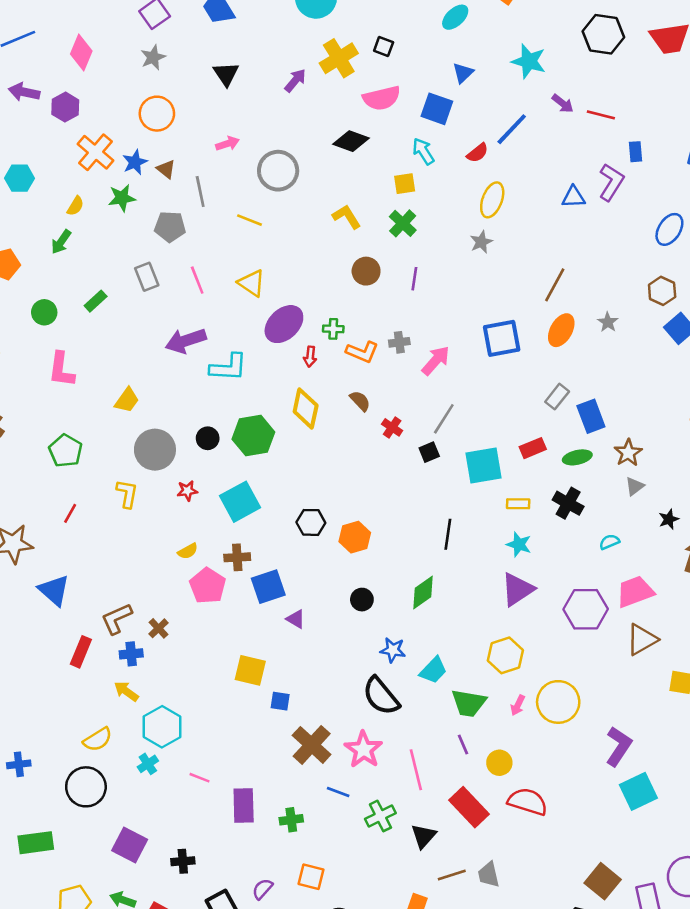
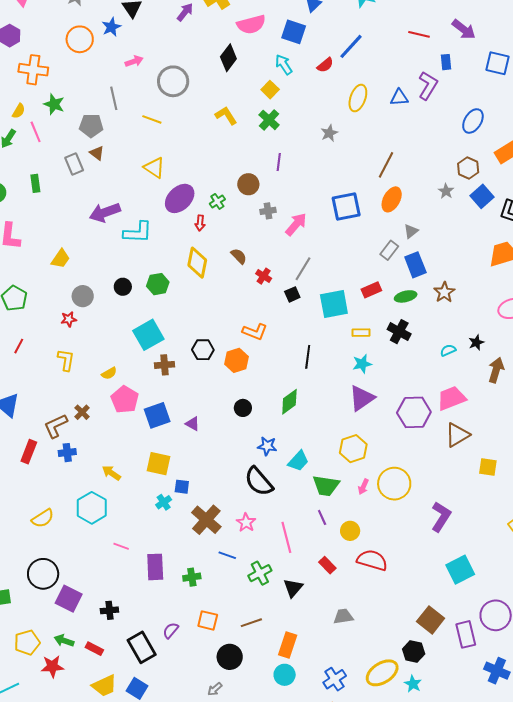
purple arrow: (563, 103) -> (464, 29), moved, size x1.4
black diamond: (351, 141) -> (228, 58), turned -72
orange cross: (96, 152) -> (33, 70), turned -32
blue star: (135, 162) -> (111, 27), moved
brown triangle: (166, 169) -> (97, 153), moved
yellow square: (405, 184) -> (270, 90), turned -36
green star: (122, 198) -> (54, 104), turned 30
yellow ellipse: (492, 200) -> (358, 98), moved
brown circle: (366, 271) -> (248, 184), moved
pink line: (197, 280) -> (36, 132), moved
green rectangle: (96, 301) -> (35, 183), turned -54
gray star: (608, 322) -> (446, 191), moved
green cross: (333, 329) -> (217, 201), turned -35
orange L-shape: (362, 352) -> (255, 332), moved
green hexagon: (253, 436) -> (158, 284), size x0.7
gray circle: (155, 450) -> (83, 296), size x0.7
gray triangle: (635, 486) -> (411, 231), moved
red star: (187, 491) -> (69, 319), moved
yellow L-shape: (127, 494) -> (66, 360), moved
cyan semicircle: (609, 542) -> (448, 350), moved
cyan star: (519, 544) -> (362, 364), turned -30
brown cross: (237, 557) -> (165, 365), moved
blue square: (268, 587) -> (157, 415), moved
brown cross: (158, 628) -> (82, 412), moved
yellow arrow: (126, 691) -> (111, 473), moved
pink star: (363, 749) -> (246, 523), size x0.7
cyan cross: (148, 764) -> (164, 502), moved
black circle: (86, 787) -> (43, 574), moved
cyan square: (638, 791) -> (460, 570), moved
red rectangle: (469, 807) -> (327, 565), size x0.6
brown line: (452, 875) -> (251, 623), moved
gray trapezoid: (489, 875) -> (343, 616), turned 95

